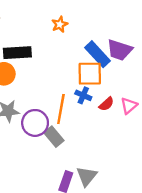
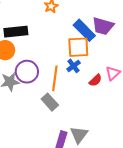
blue cross: (83, 95) -> (74, 66), turned 32
red semicircle: (106, 104) -> (95, 80), moved
purple circle: (35, 123) -> (27, 72), moved

